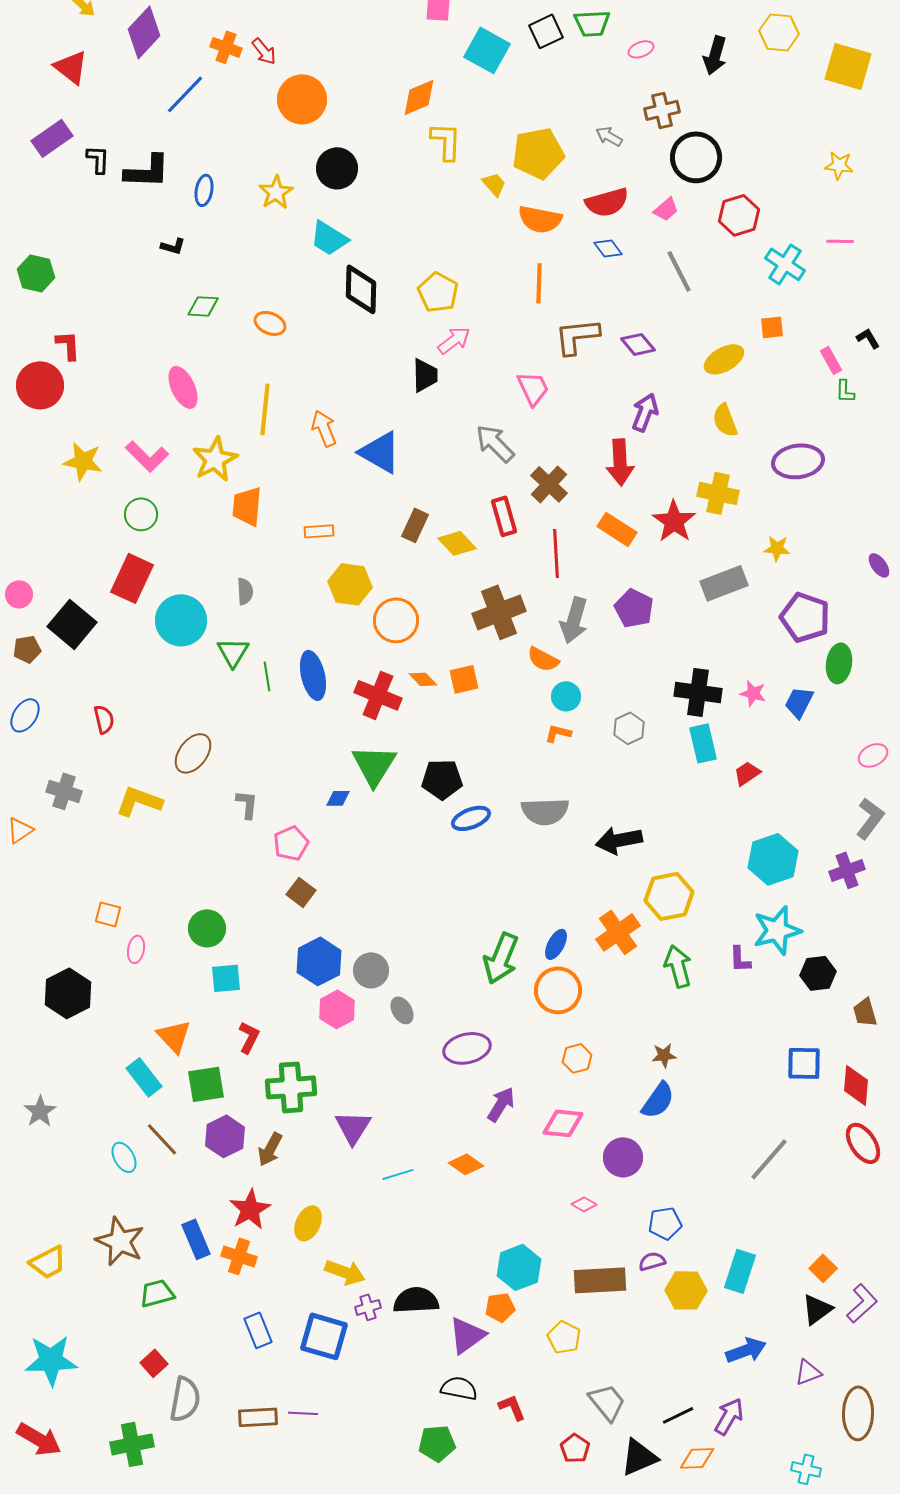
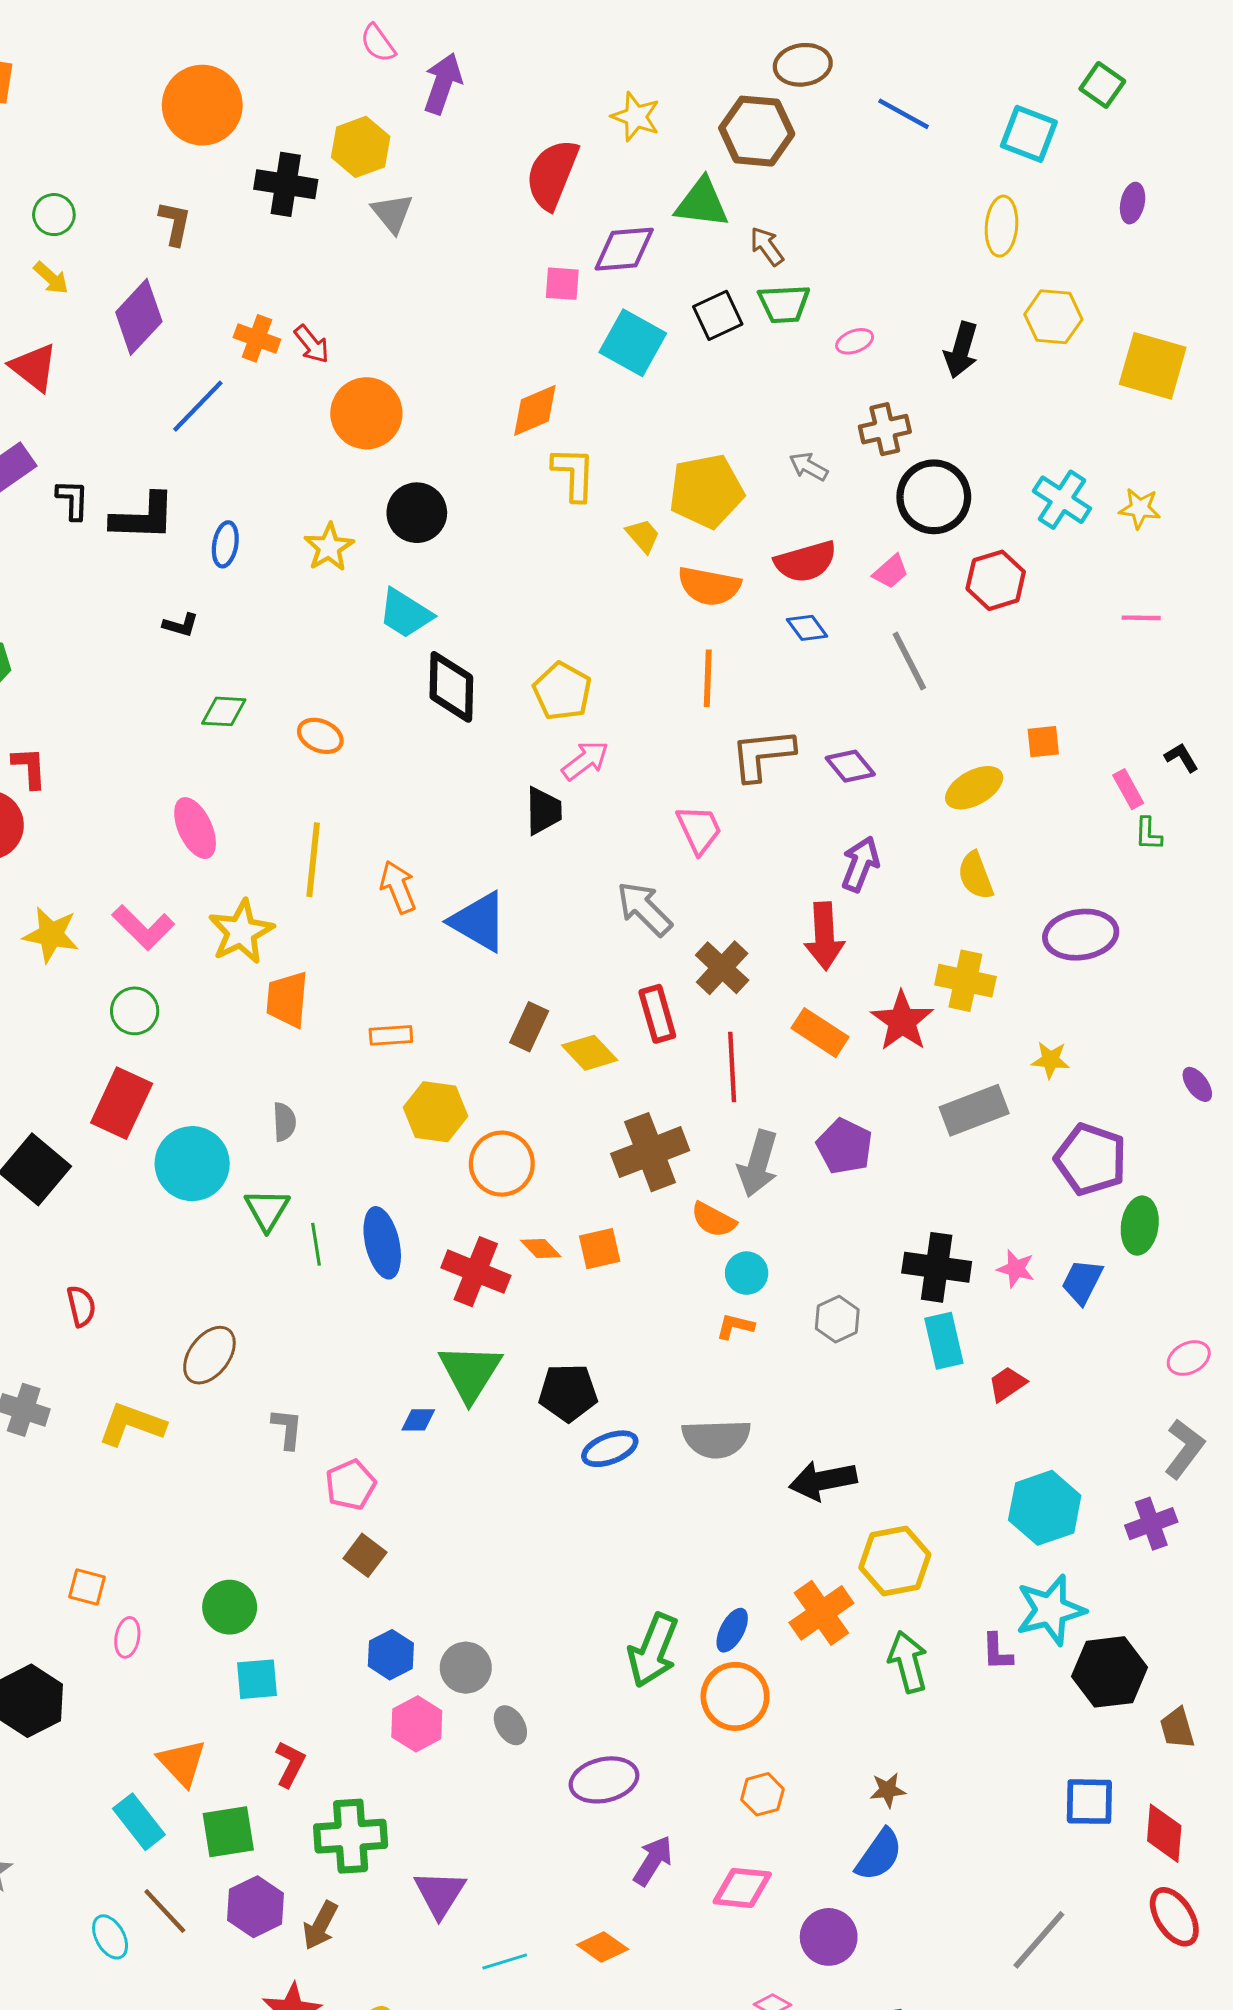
cyan cross: (785, 264) -> (1062, 500), moved
blue hexagon: (319, 961) -> (391, 1655), size x0.7
black hexagon: (818, 973) -> (1109, 1672), size x1.4

